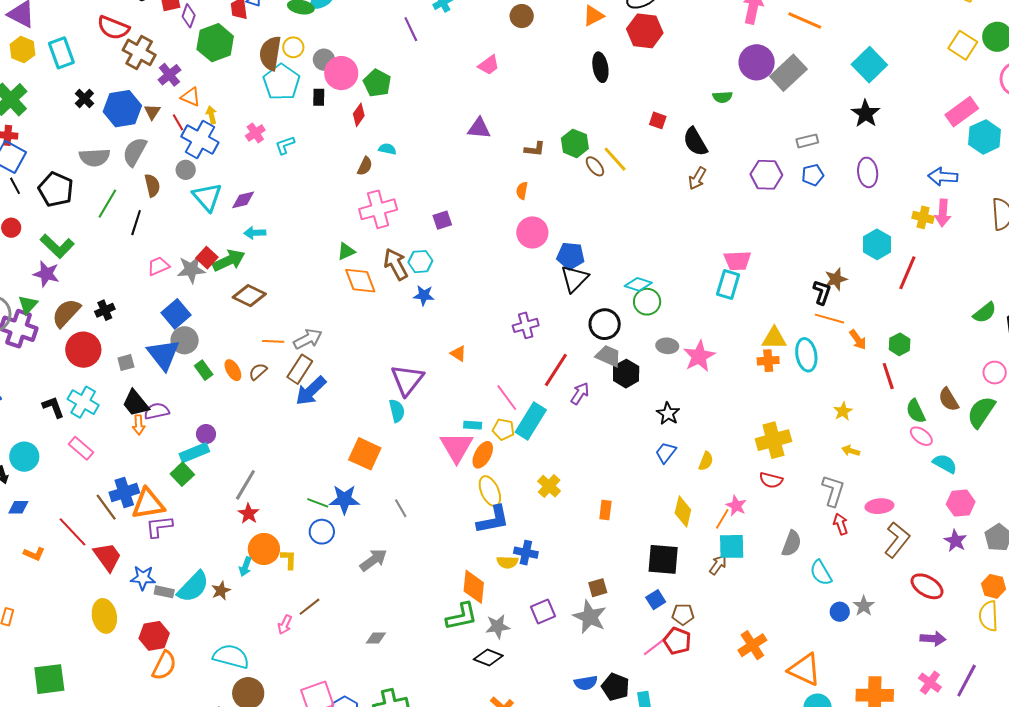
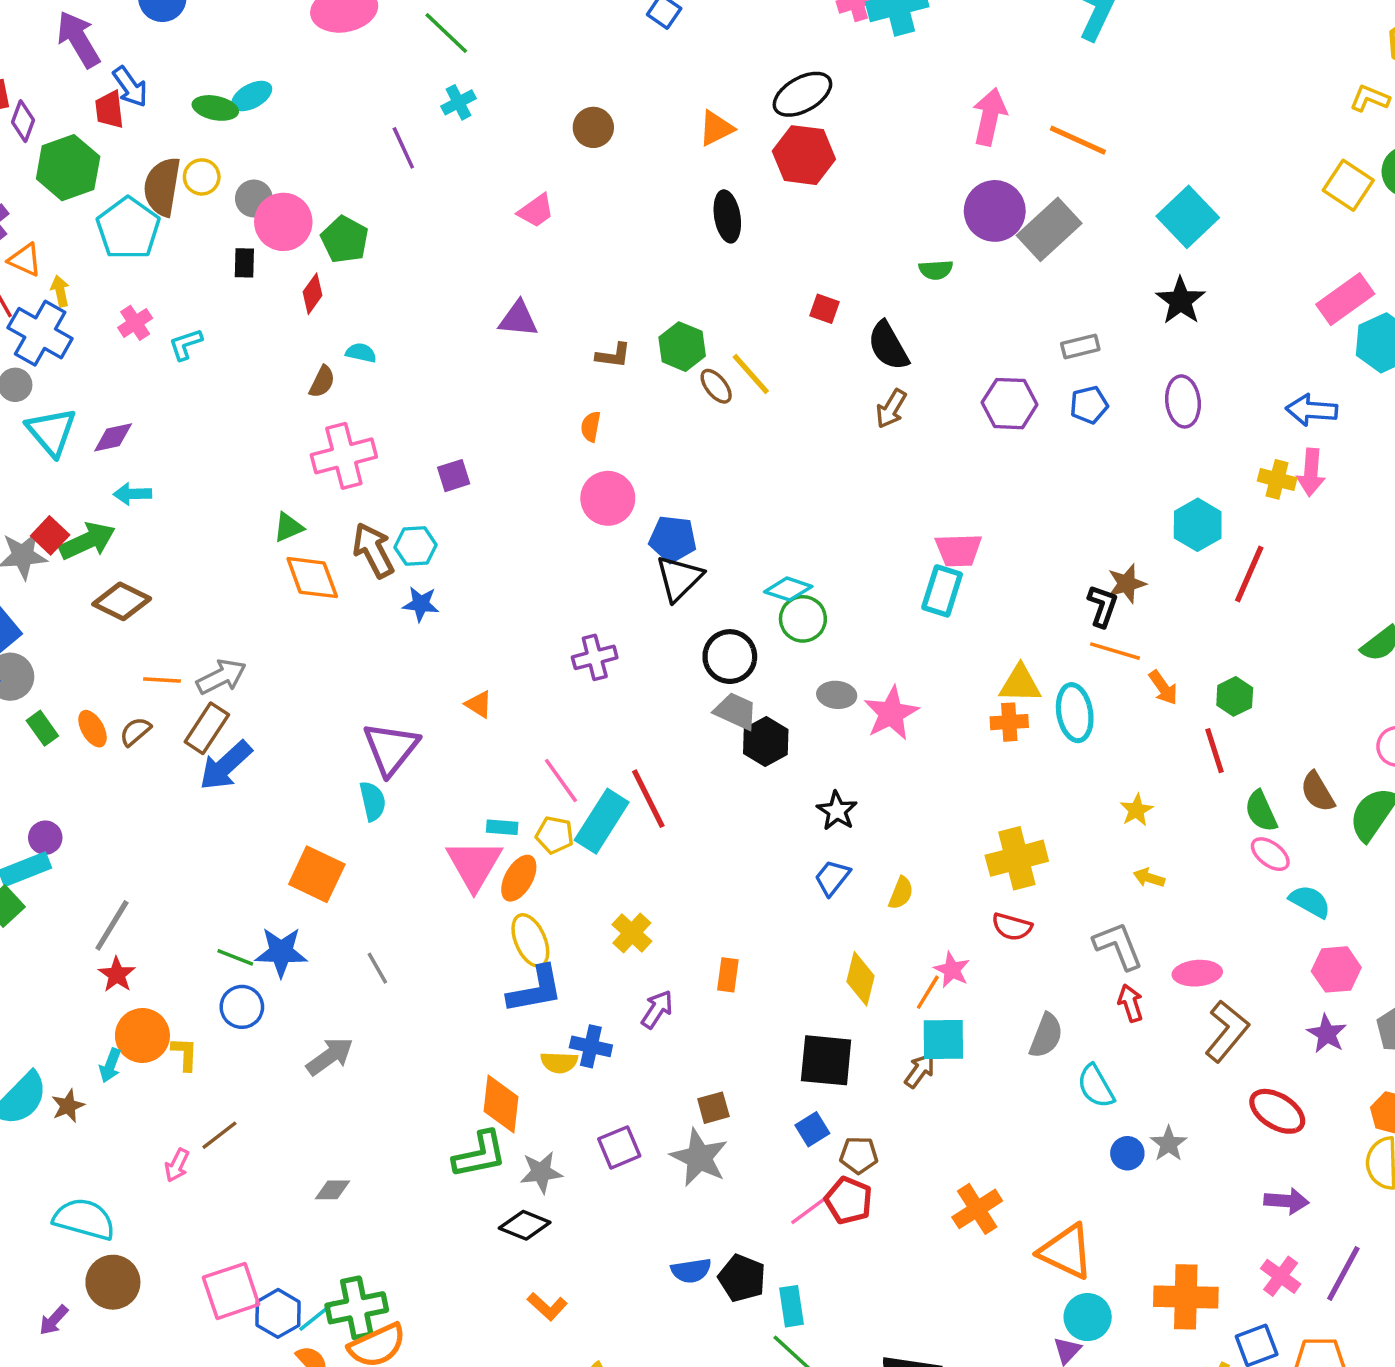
cyan pentagon: (281, 82) -> (128, 228), moved
red line: (556, 370) -> (648, 799), moved, turned -60
purple arrow: (580, 393) -> (657, 1009), moved
gray L-shape: (833, 491) -> (1118, 946), turned -40

